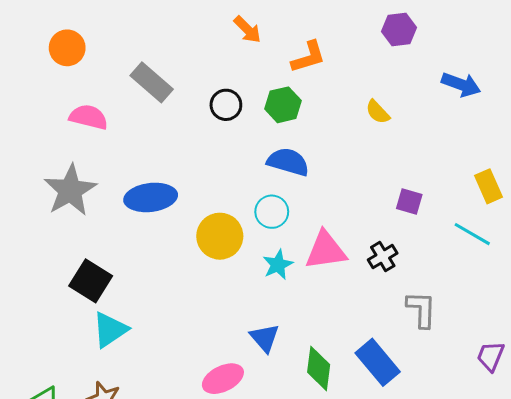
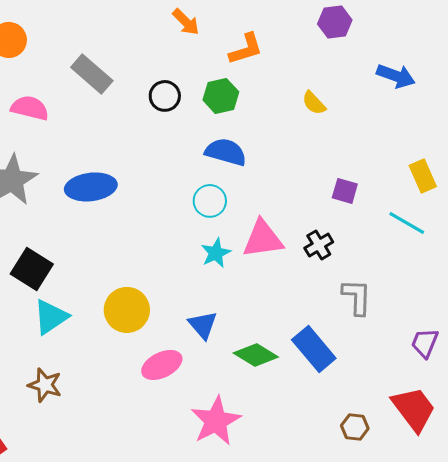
yellow circle: (220, 236) -> (127, 310), moved
green diamond: (319, 368) -> (256, 355), turned -66

